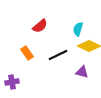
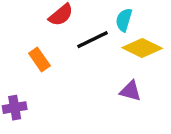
black line: (58, 55) -> (92, 40), moved

